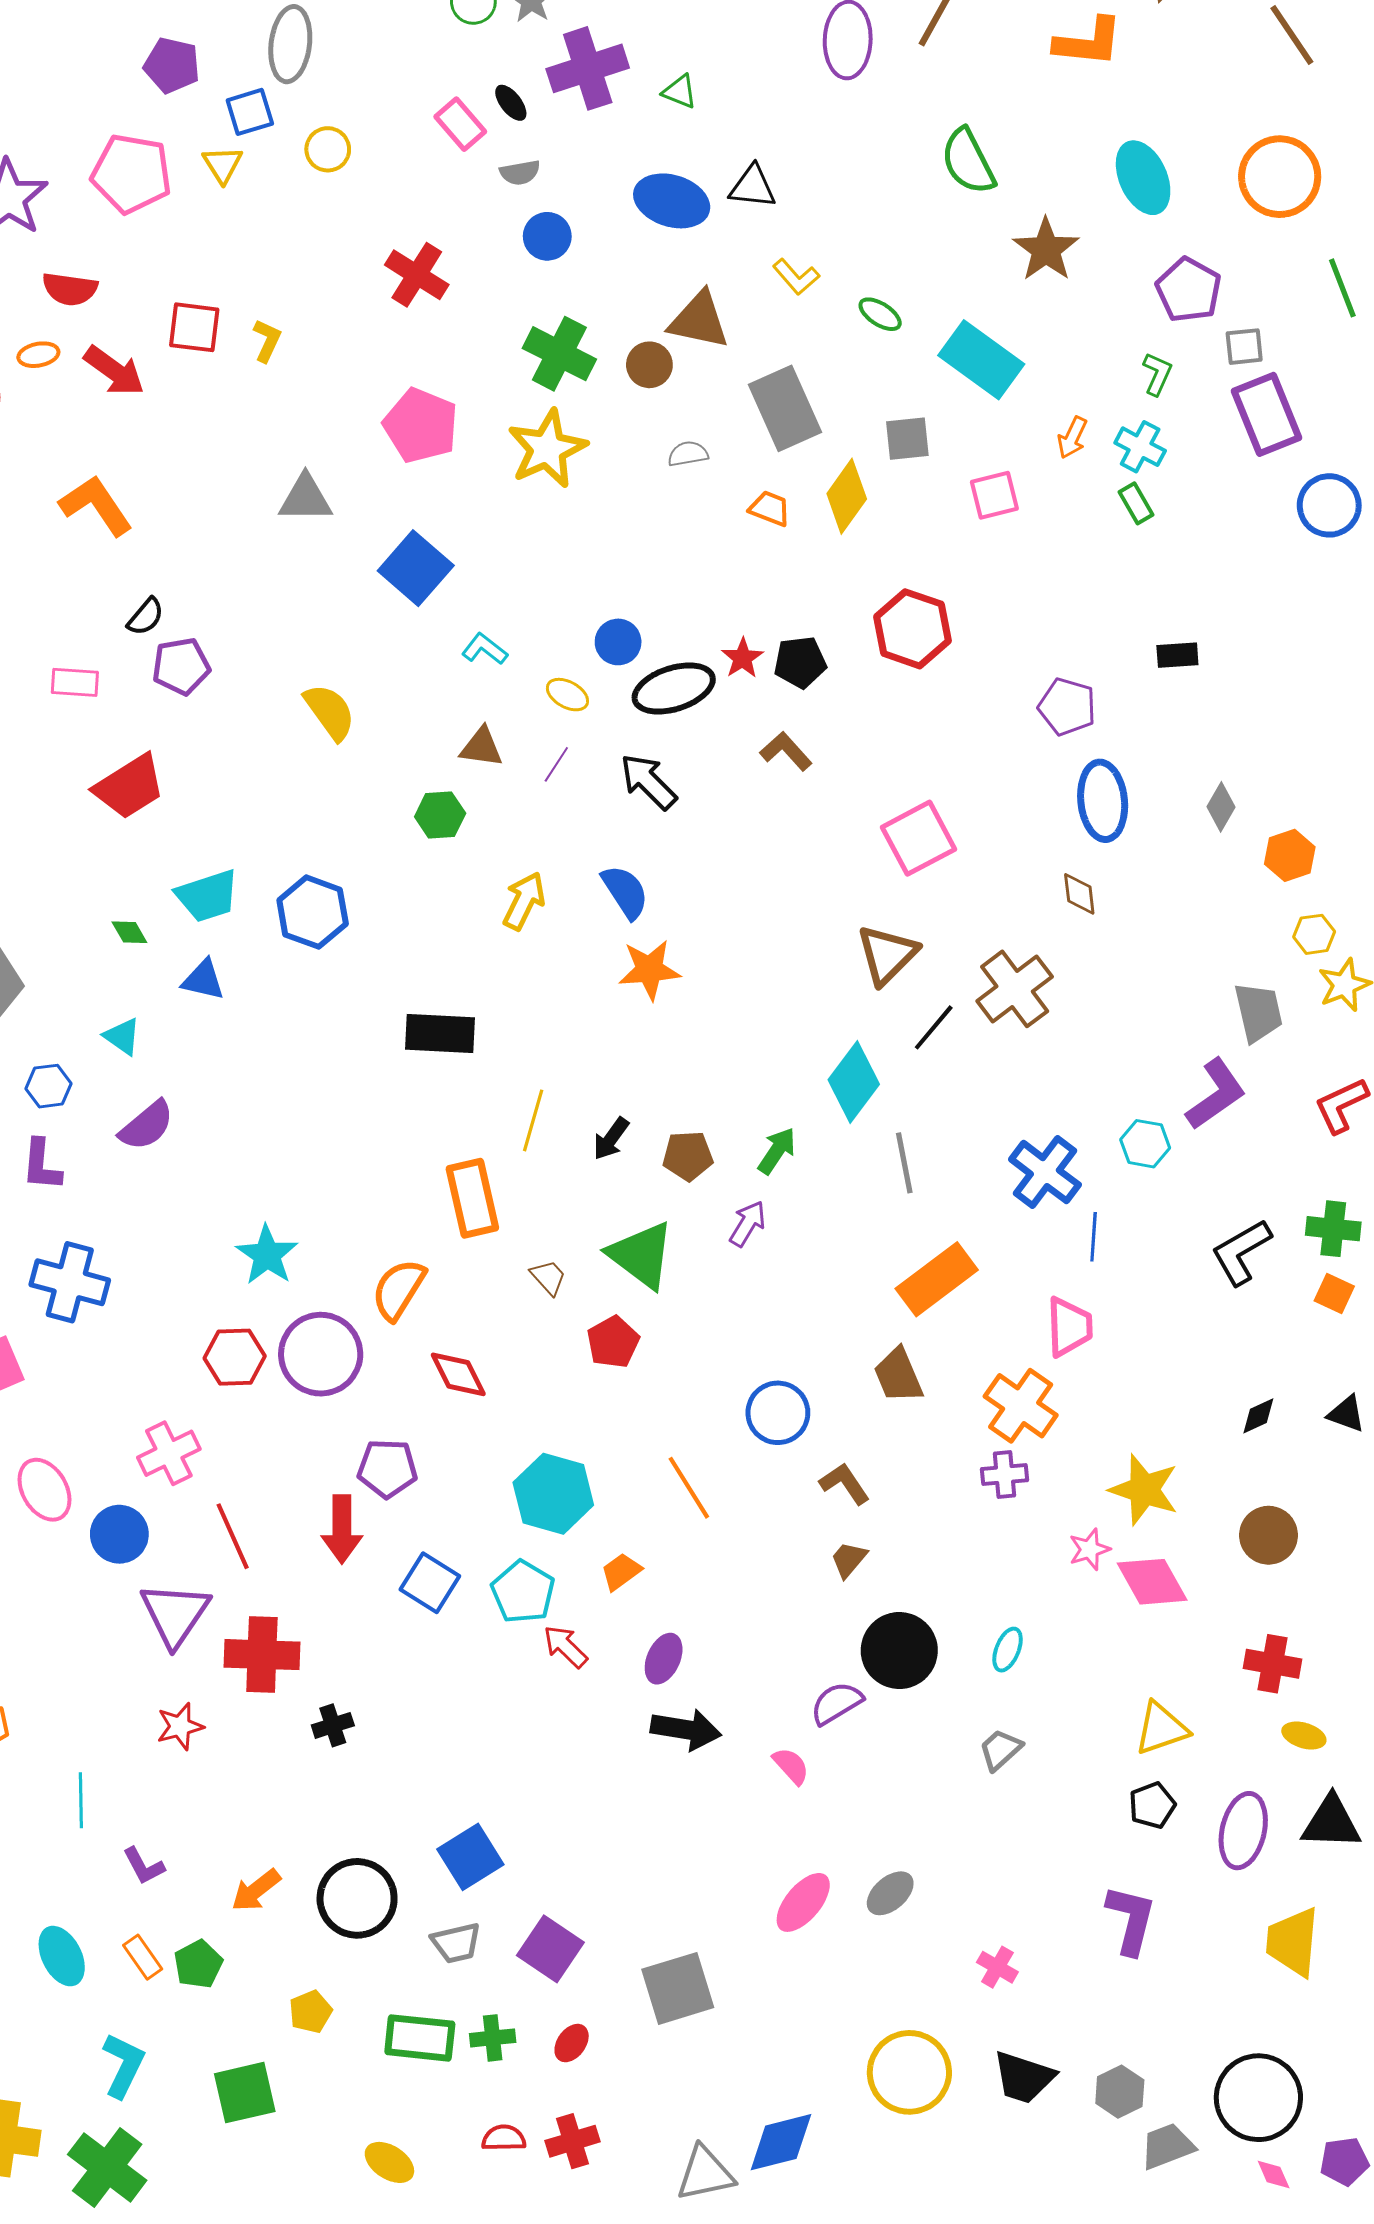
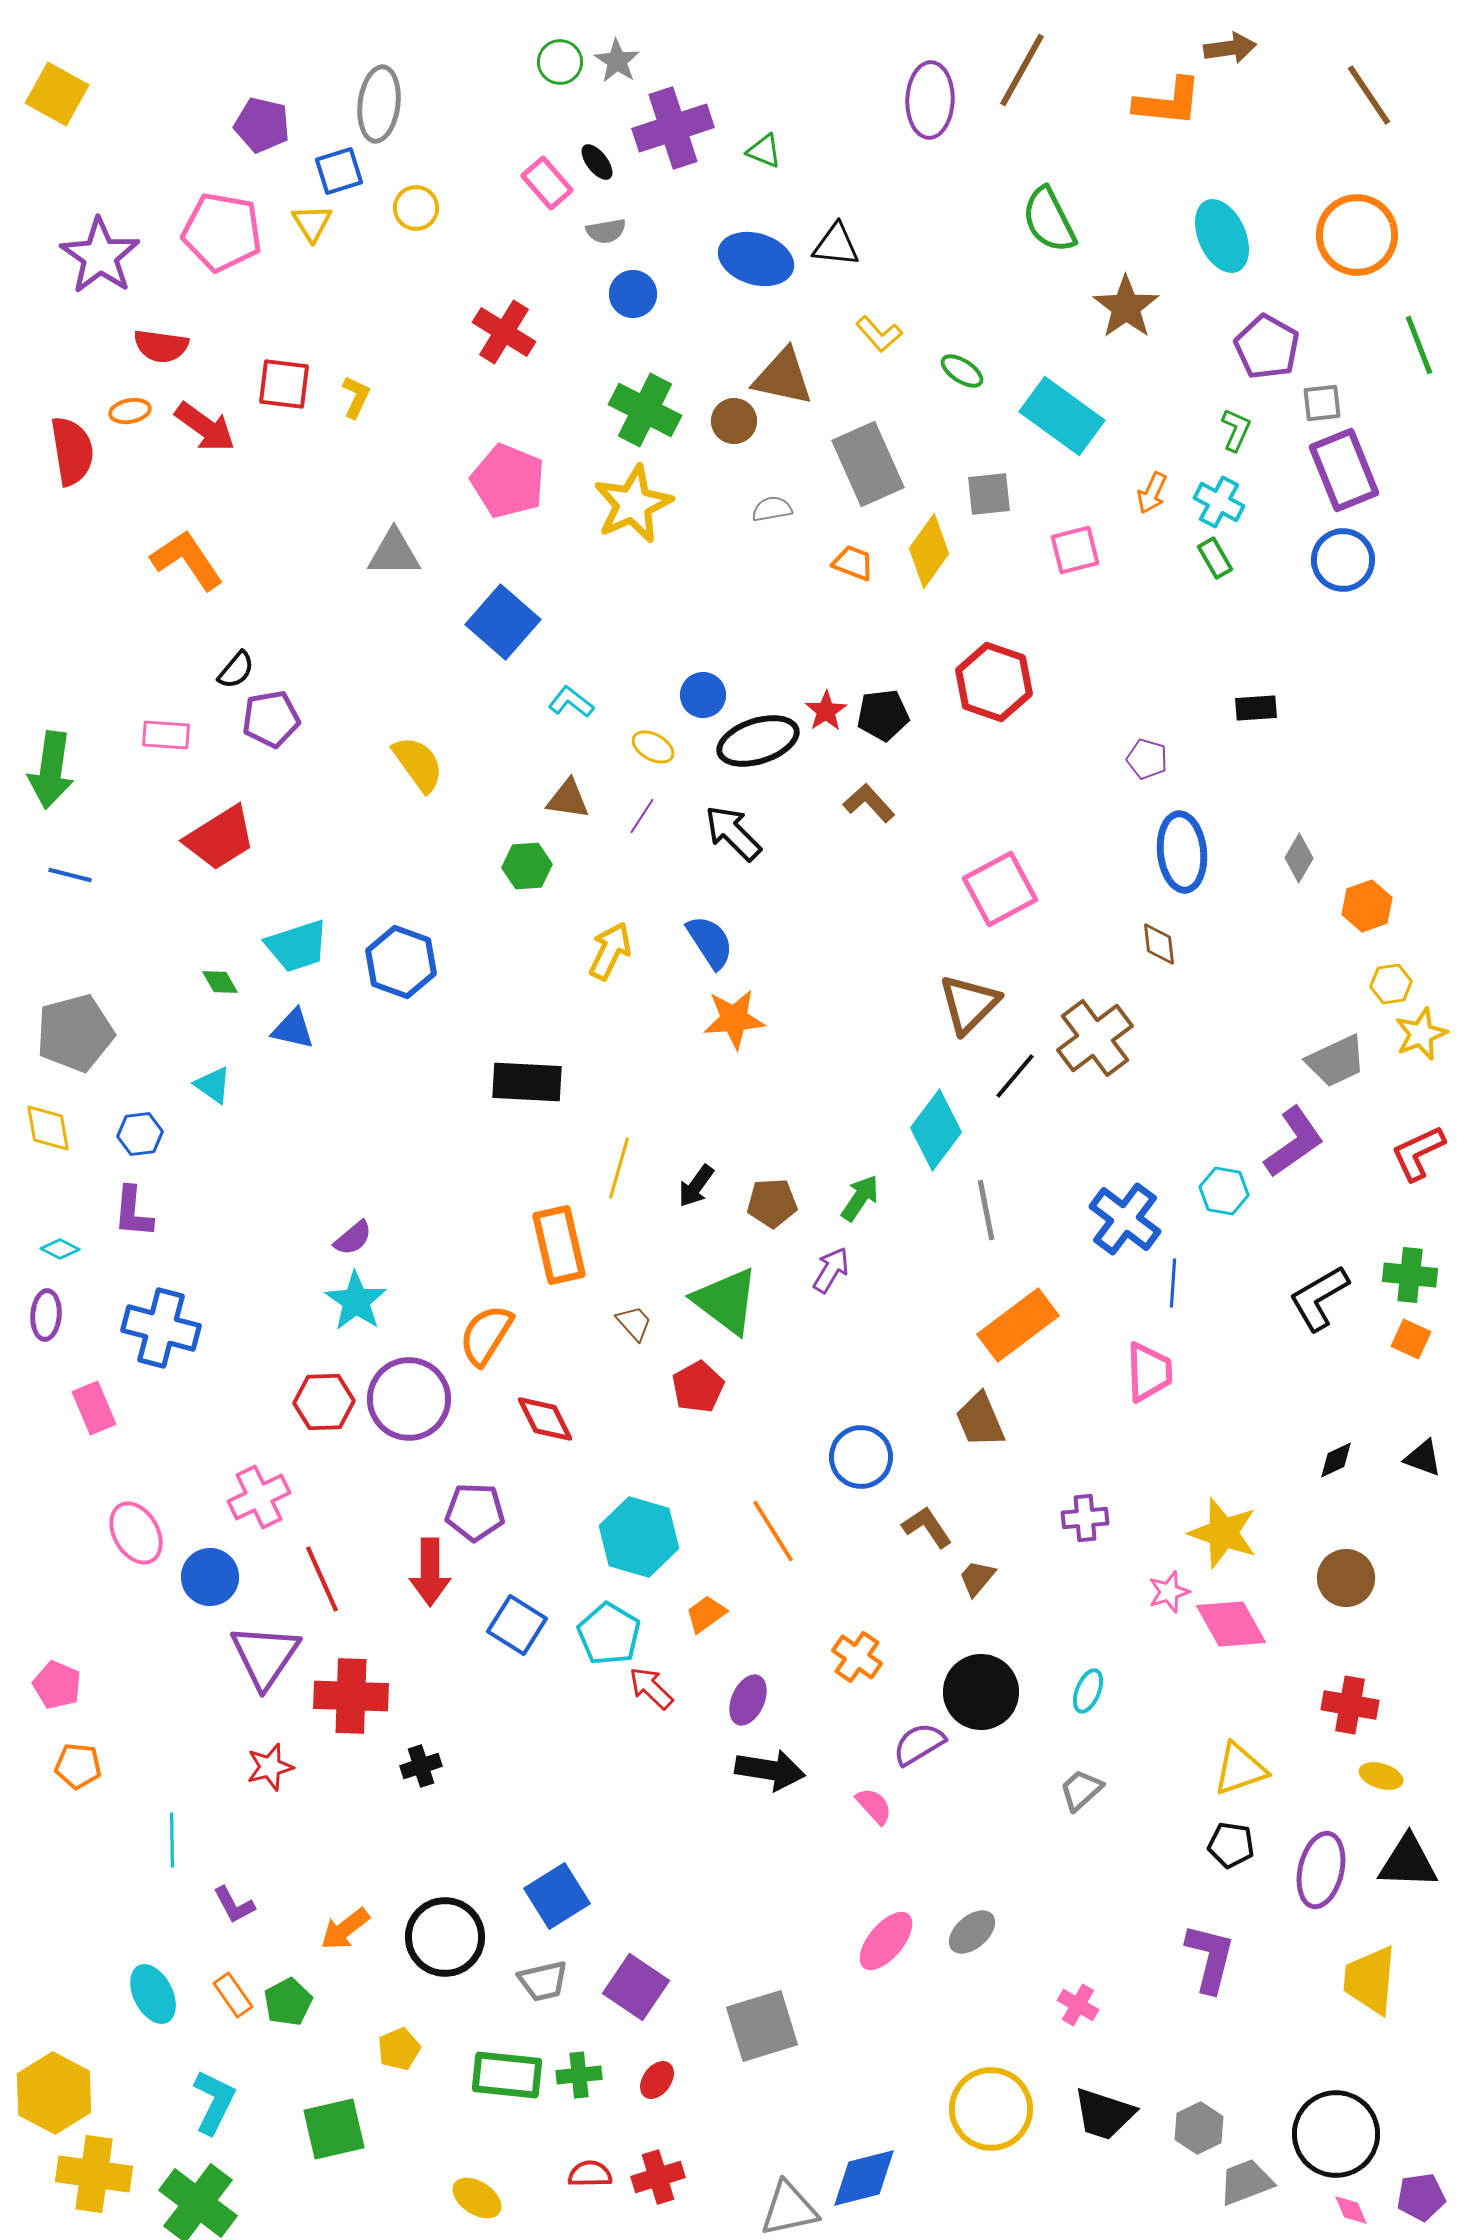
blue circle: (1329, 505) -> (1343, 560), moved
purple pentagon: (1067, 707) -> (1147, 759), size x0.7
gray trapezoid: (1258, 1012) -> (1336, 1061), turned 78
purple semicircle: (147, 1126) -> (353, 1238), moved, size x0.7
orange cross: (1021, 1406) -> (857, 1657), moved, size x0.7
brown trapezoid: (849, 1559) -> (977, 1578), moved
black pentagon: (1152, 1805) -> (1231, 1845), turned 30

